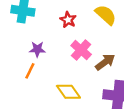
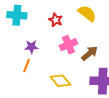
pink cross: (81, 50) -> (68, 45), turned 30

